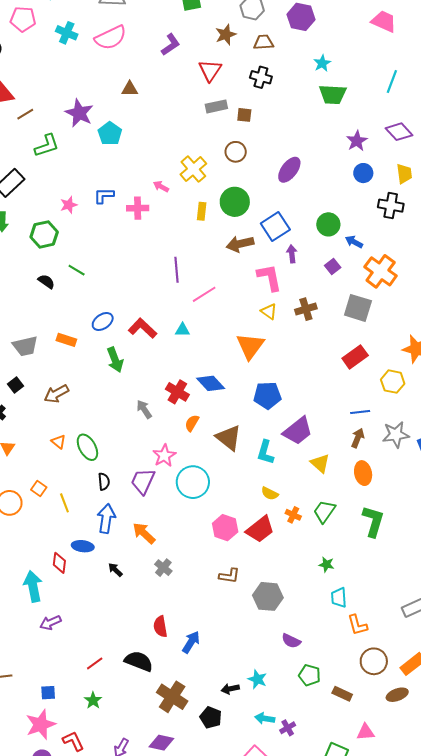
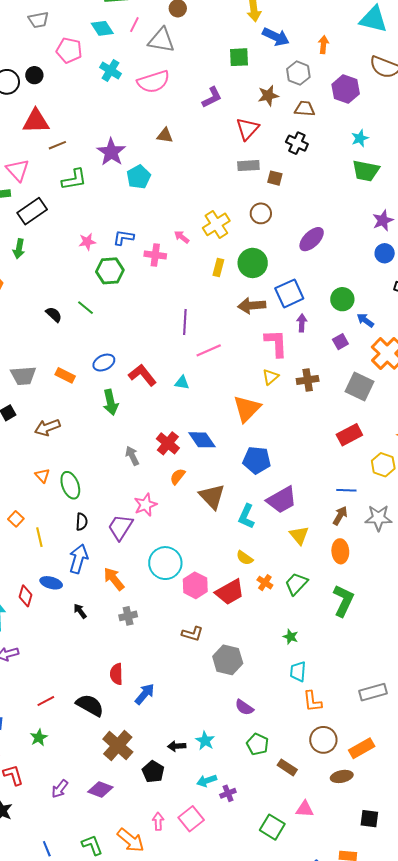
green hexagon: (44, 234) -> (110, 271), moved
yellow triangle: (269, 311) -> (270, 377), turned 36
cyan circle: (193, 482) -> (165, 563), moved
gray cross: (163, 568) -> (128, 616), turned 30
cyan arrow: (265, 718) -> (207, 781), turned -36

